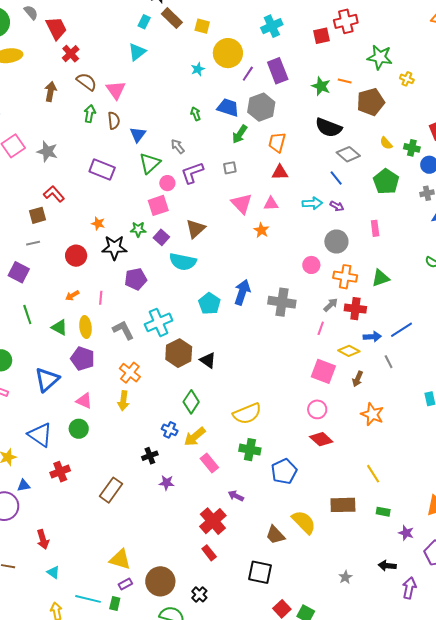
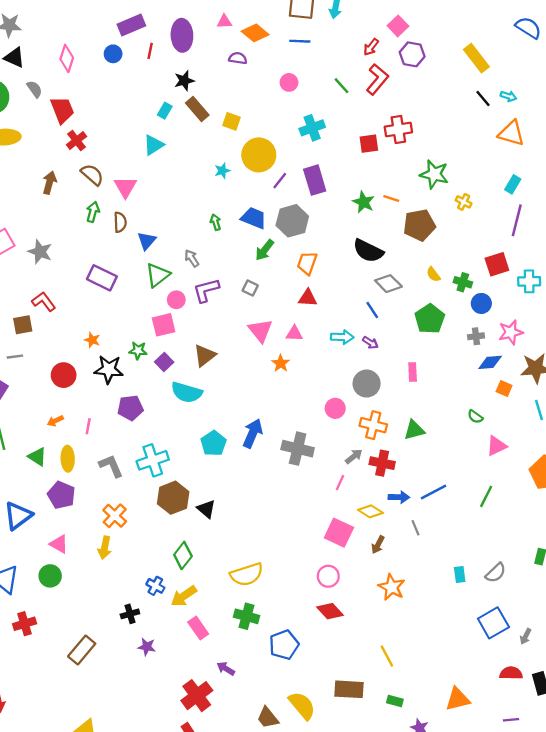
gray square: (230, 168) -> (250, 288), turned 32

